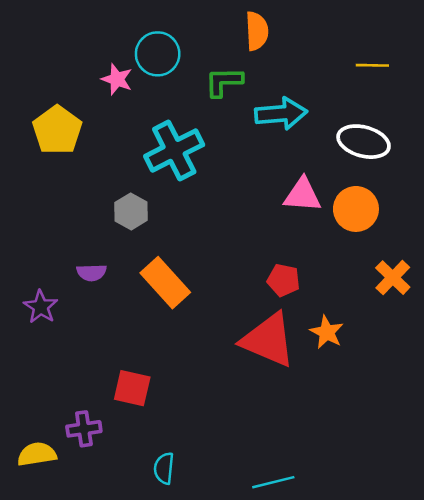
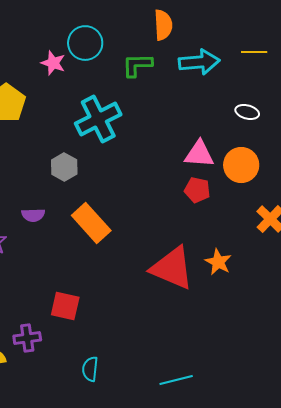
cyan arrow: (281, 114) -> (199, 62), moved
white ellipse: (364, 142) -> (247, 112), size x0.6
red pentagon: (283, 280) -> (197, 190), moved

